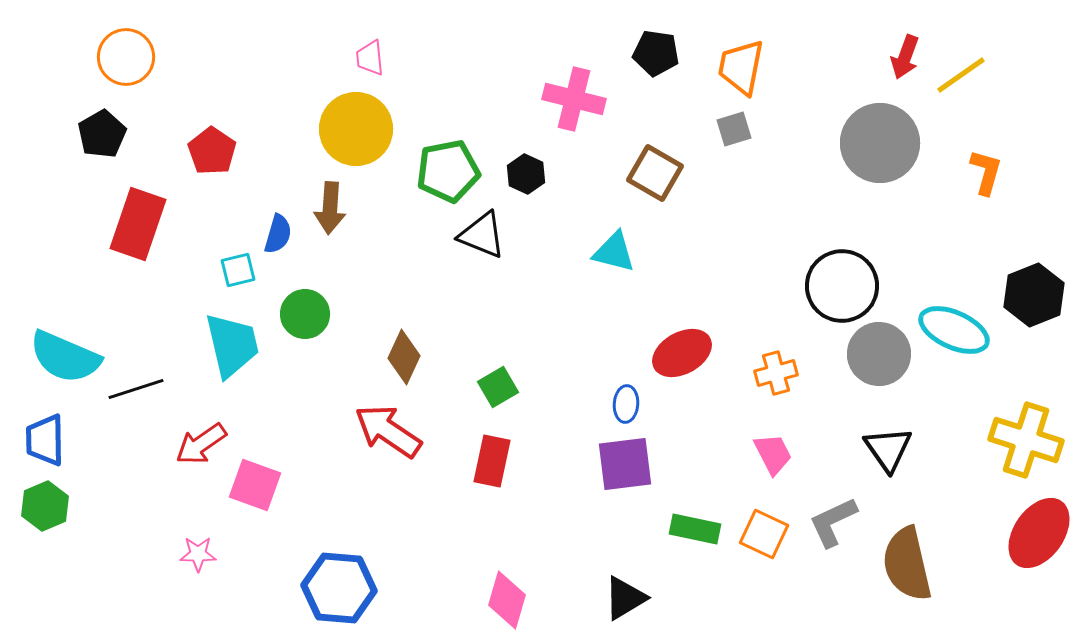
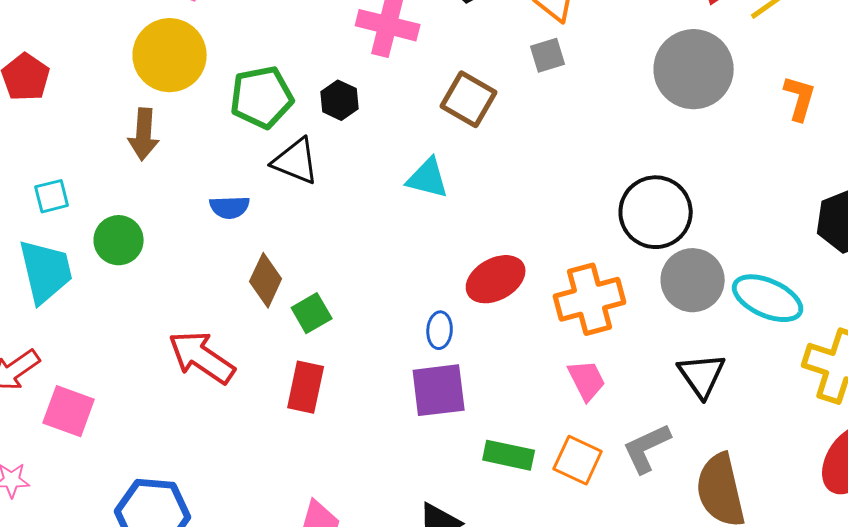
blue semicircle: (278, 234) -> (230, 207), moved, turned 72
cyan ellipse: (954, 330) -> (768, 298), moved
brown diamond: (404, 357) -> (266, 280), moved
orange cross: (776, 373) -> (590, 299), size x1.6

